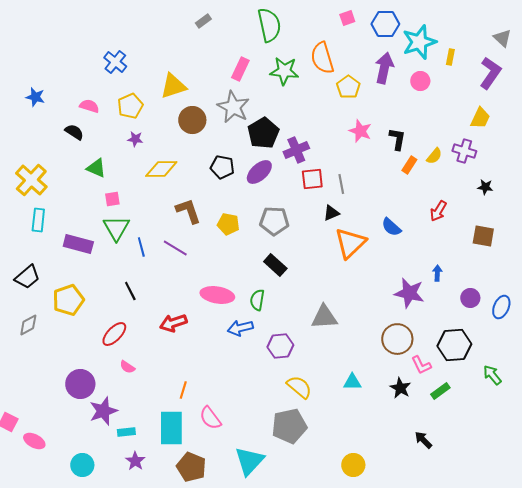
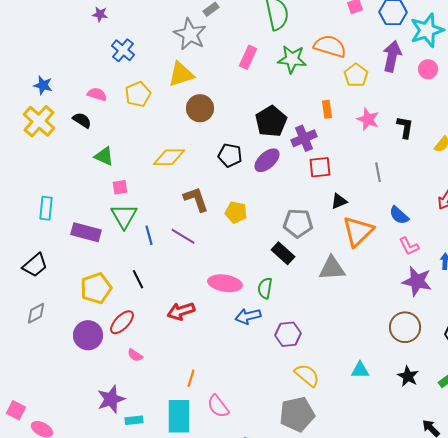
orange semicircle: (322, 58) -> (330, 46), turned 124
gray star: (233, 107) -> (190, 34), moved
purple star: (135, 139) -> (100, 14), moved
orange rectangle: (409, 165) -> (327, 109), moved, turned -42
yellow cross: (31, 180) -> (39, 121), moved
gray line: (341, 184) -> (378, 172), moved
gray pentagon: (274, 221) -> (298, 223), moved
yellow pentagon: (68, 300) -> (96, 288), moved
gray triangle: (324, 317) -> (332, 268), moved
pink L-shape: (421, 365) -> (409, 246), moved
purple circle: (80, 384) -> (88, 335), moved

